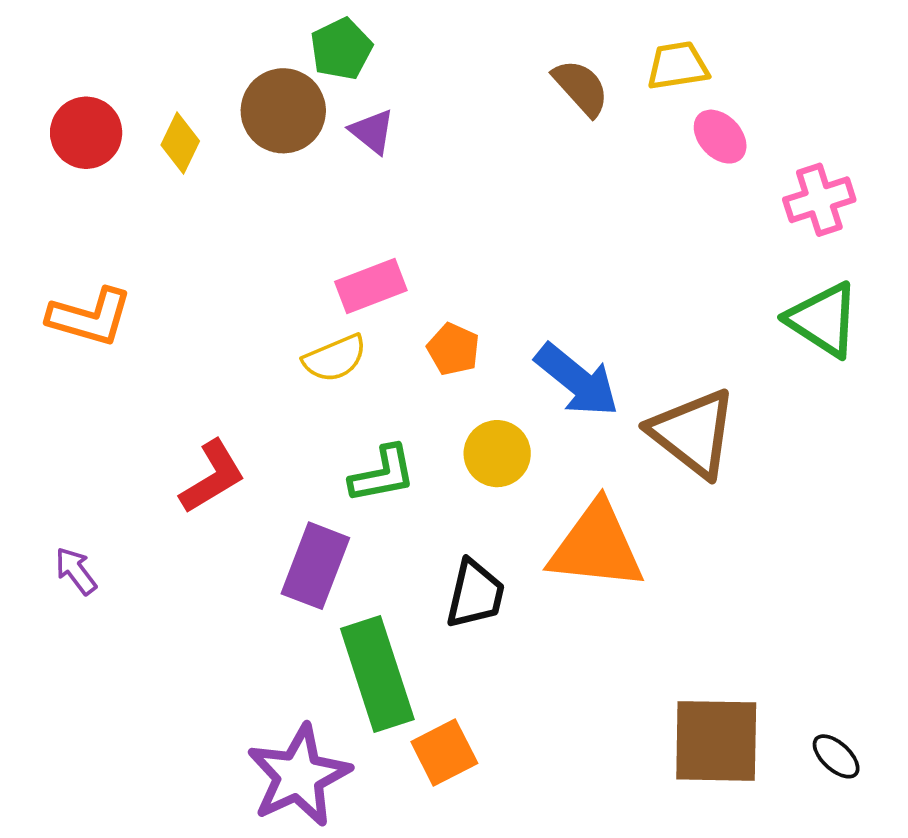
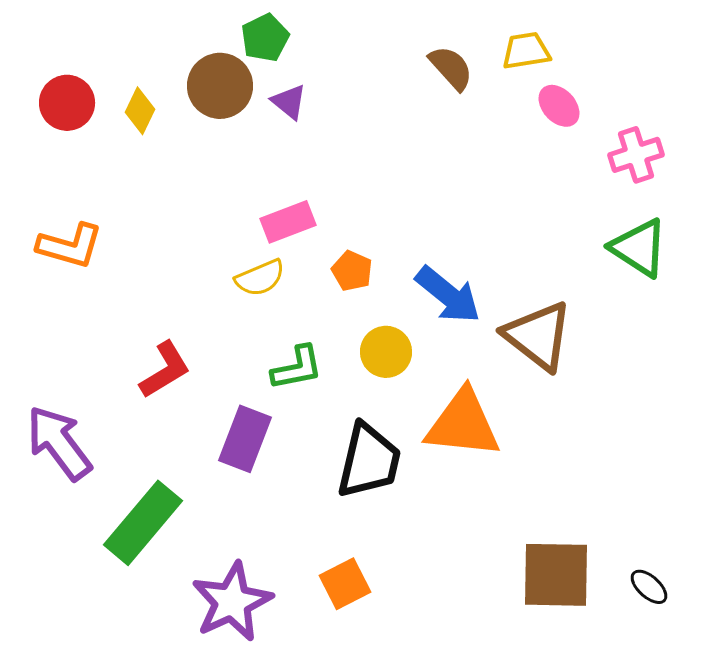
purple arrow: (76, 571) -> (59, 443), size x2.0
black trapezoid: (475, 594) -> (369, 461), size x1.4
green rectangle: (377, 674) -> (143, 523), moved, turned 58

